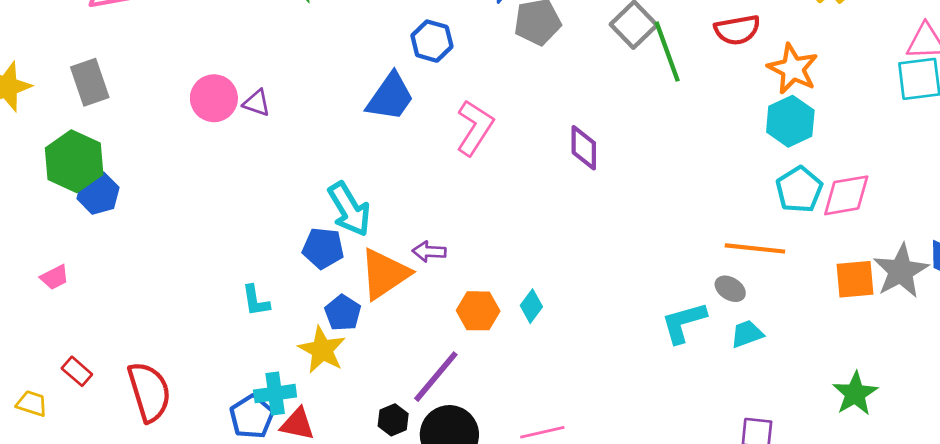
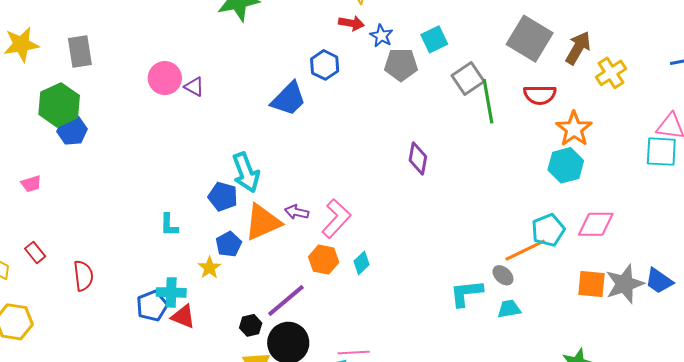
pink L-shape: (475, 128) -> (336, 219), moved
cyan pentagon: (799, 190) -> (548, 230), moved
orange line: (755, 248) -> (525, 250), turned -42
yellow star: (322, 350) -> (209, 268), size x0.7
red semicircle: (149, 392) -> (83, 276), size x0.7

